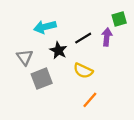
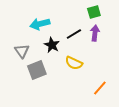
green square: (119, 19) -> (94, 12), moved
orange line: (90, 100) -> (100, 88), moved

